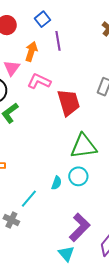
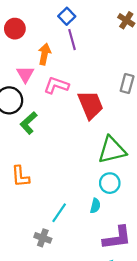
blue square: (43, 19) -> (67, 16), moved
cyan semicircle: (57, 183) -> (95, 206), moved
purple L-shape: (80, 227) -> (117, 238), turned 44

